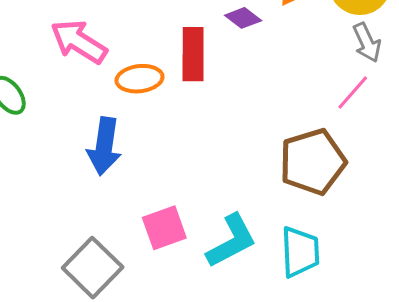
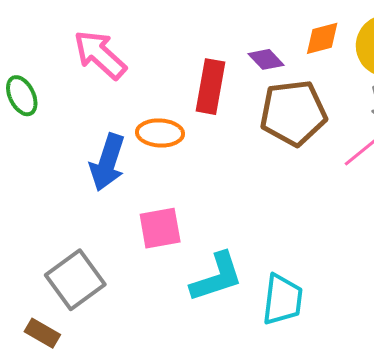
orange ellipse: (140, 79) -> (160, 133), moved
brown pentagon: (313, 162) -> (293, 113), moved
pink square: (164, 228) -> (160, 228), moved

